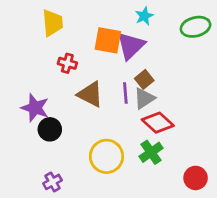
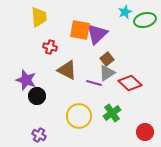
cyan star: (144, 16) -> (125, 12), moved
purple line: (125, 93) -> (94, 83), moved, turned -70
red diamond: (158, 123) -> (130, 83), moved
purple cross: (53, 182) -> (39, 135), turned -32

